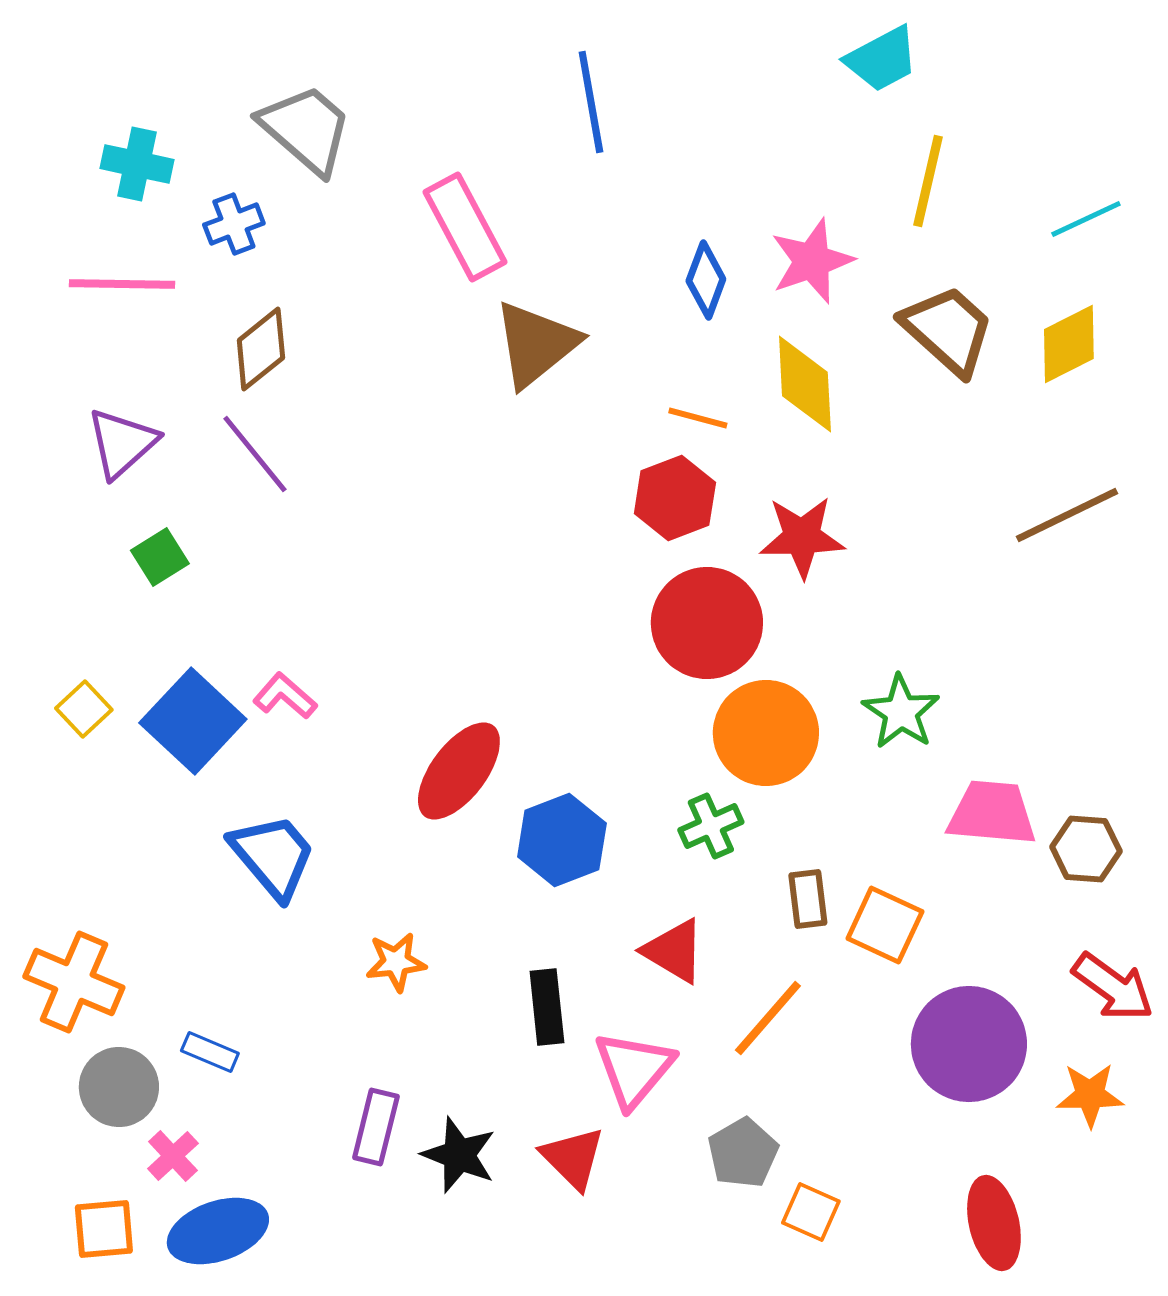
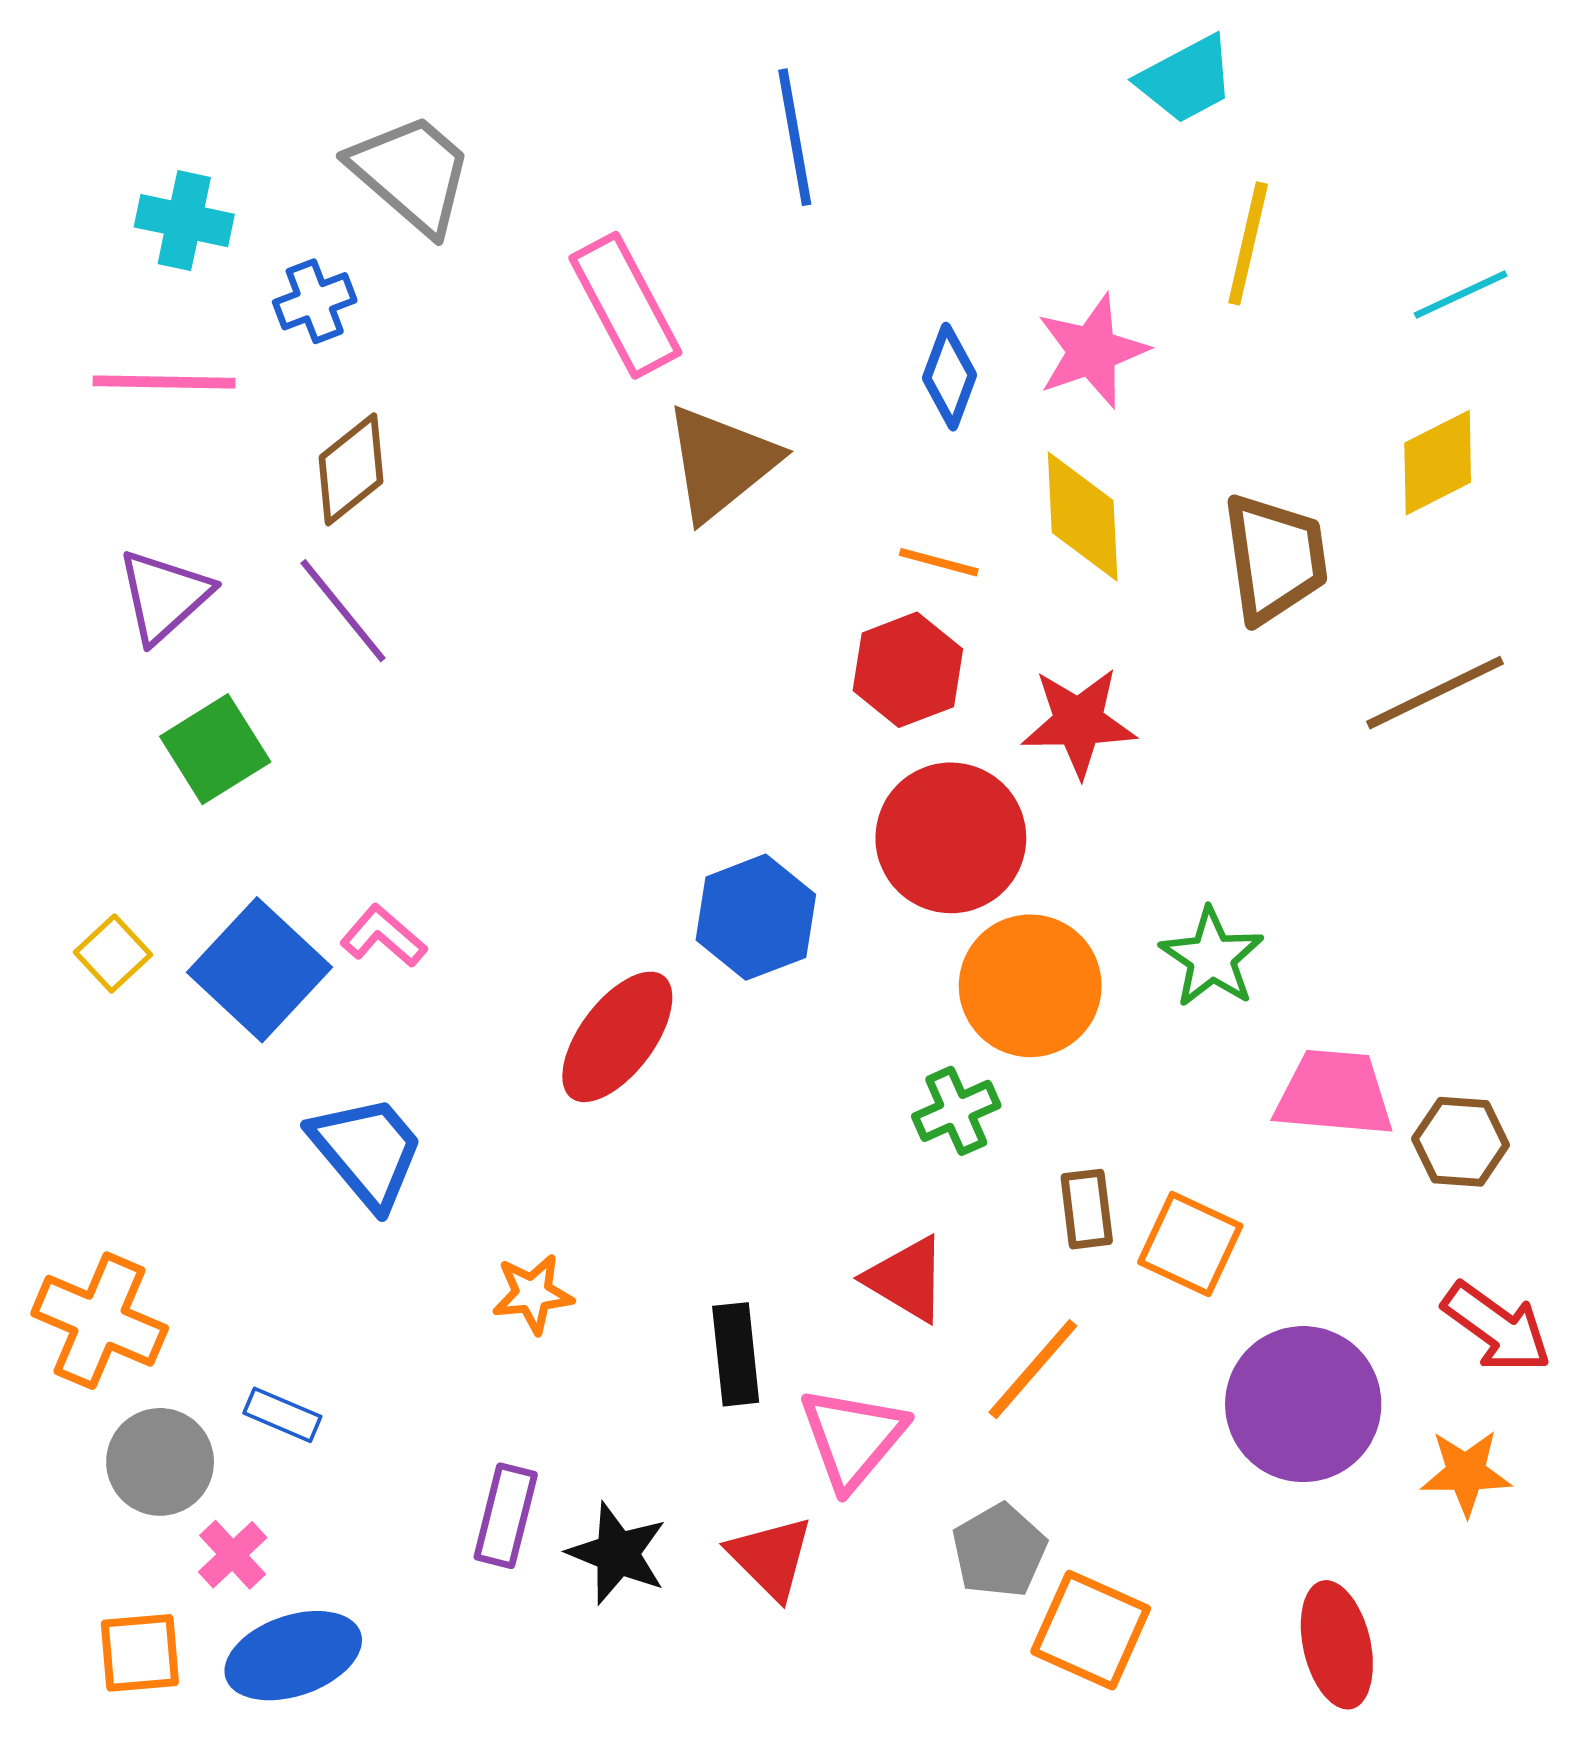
brown trapezoid: (948, 330) -> (1275, 558), moved, turned 40
green square: (160, 557) -> (215, 749), size x1.4
blue hexagon: (562, 840) -> (756, 917), moved
orange square: (811, 1212) -> (1091, 1630), size x1.5

